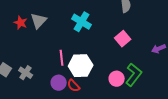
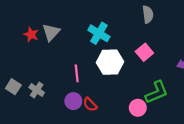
white hexagon: (81, 66) -> (110, 62), moved
green L-shape: (134, 75) -> (157, 92), turned 30
pink circle: (117, 79) -> (138, 108), moved

